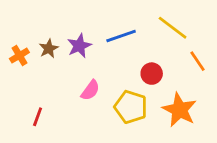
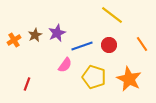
yellow line: (173, 28) -> (112, 15), moved
blue line: (121, 36) -> (82, 46), moved
red circle: (152, 74) -> (109, 45), moved

